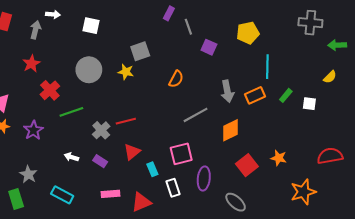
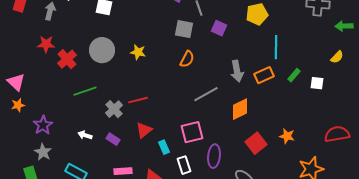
gray square: (140, 51) -> (184, 29), moved, turned 30
red star: (31, 64) -> (46, 44), turned 30
red cross: (50, 90) -> (67, 59), moved
purple star: (33, 130) -> (43, 125), moved

